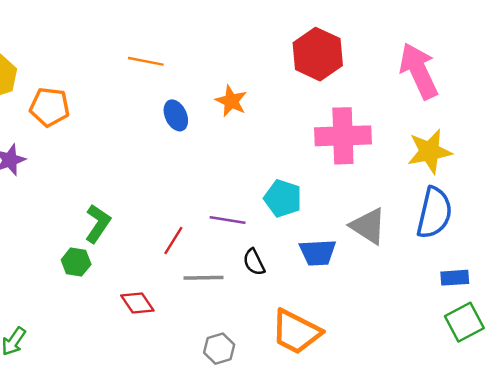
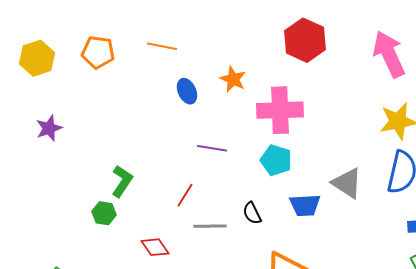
orange pentagon: (50, 107) -> (98, 52), moved
pink cross: (343, 136) -> (280, 110), moved
purple line: (228, 220) -> (212, 148), moved

